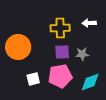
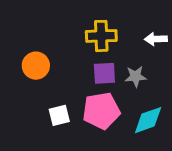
white arrow: (89, 23) -> (156, 39), moved
orange circle: (18, 47) -> (36, 66), size x0.7

